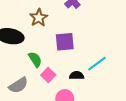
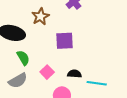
green semicircle: (35, 59) -> (23, 58), moved
cyan line: (97, 64) -> (97, 83), moved, turned 42

